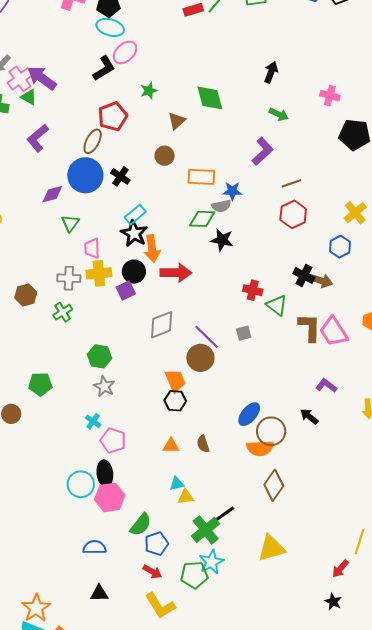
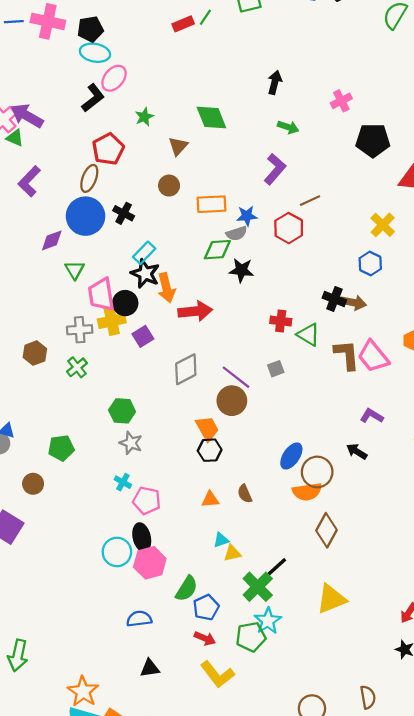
pink cross: (330, 96) -> (341, 101), turned -36
red hexagon: (293, 214) -> (289, 228), moved
pink trapezoid: (92, 248) -> (101, 295), size x1.5
black circle: (134, 272) -> (125, 303), moved

